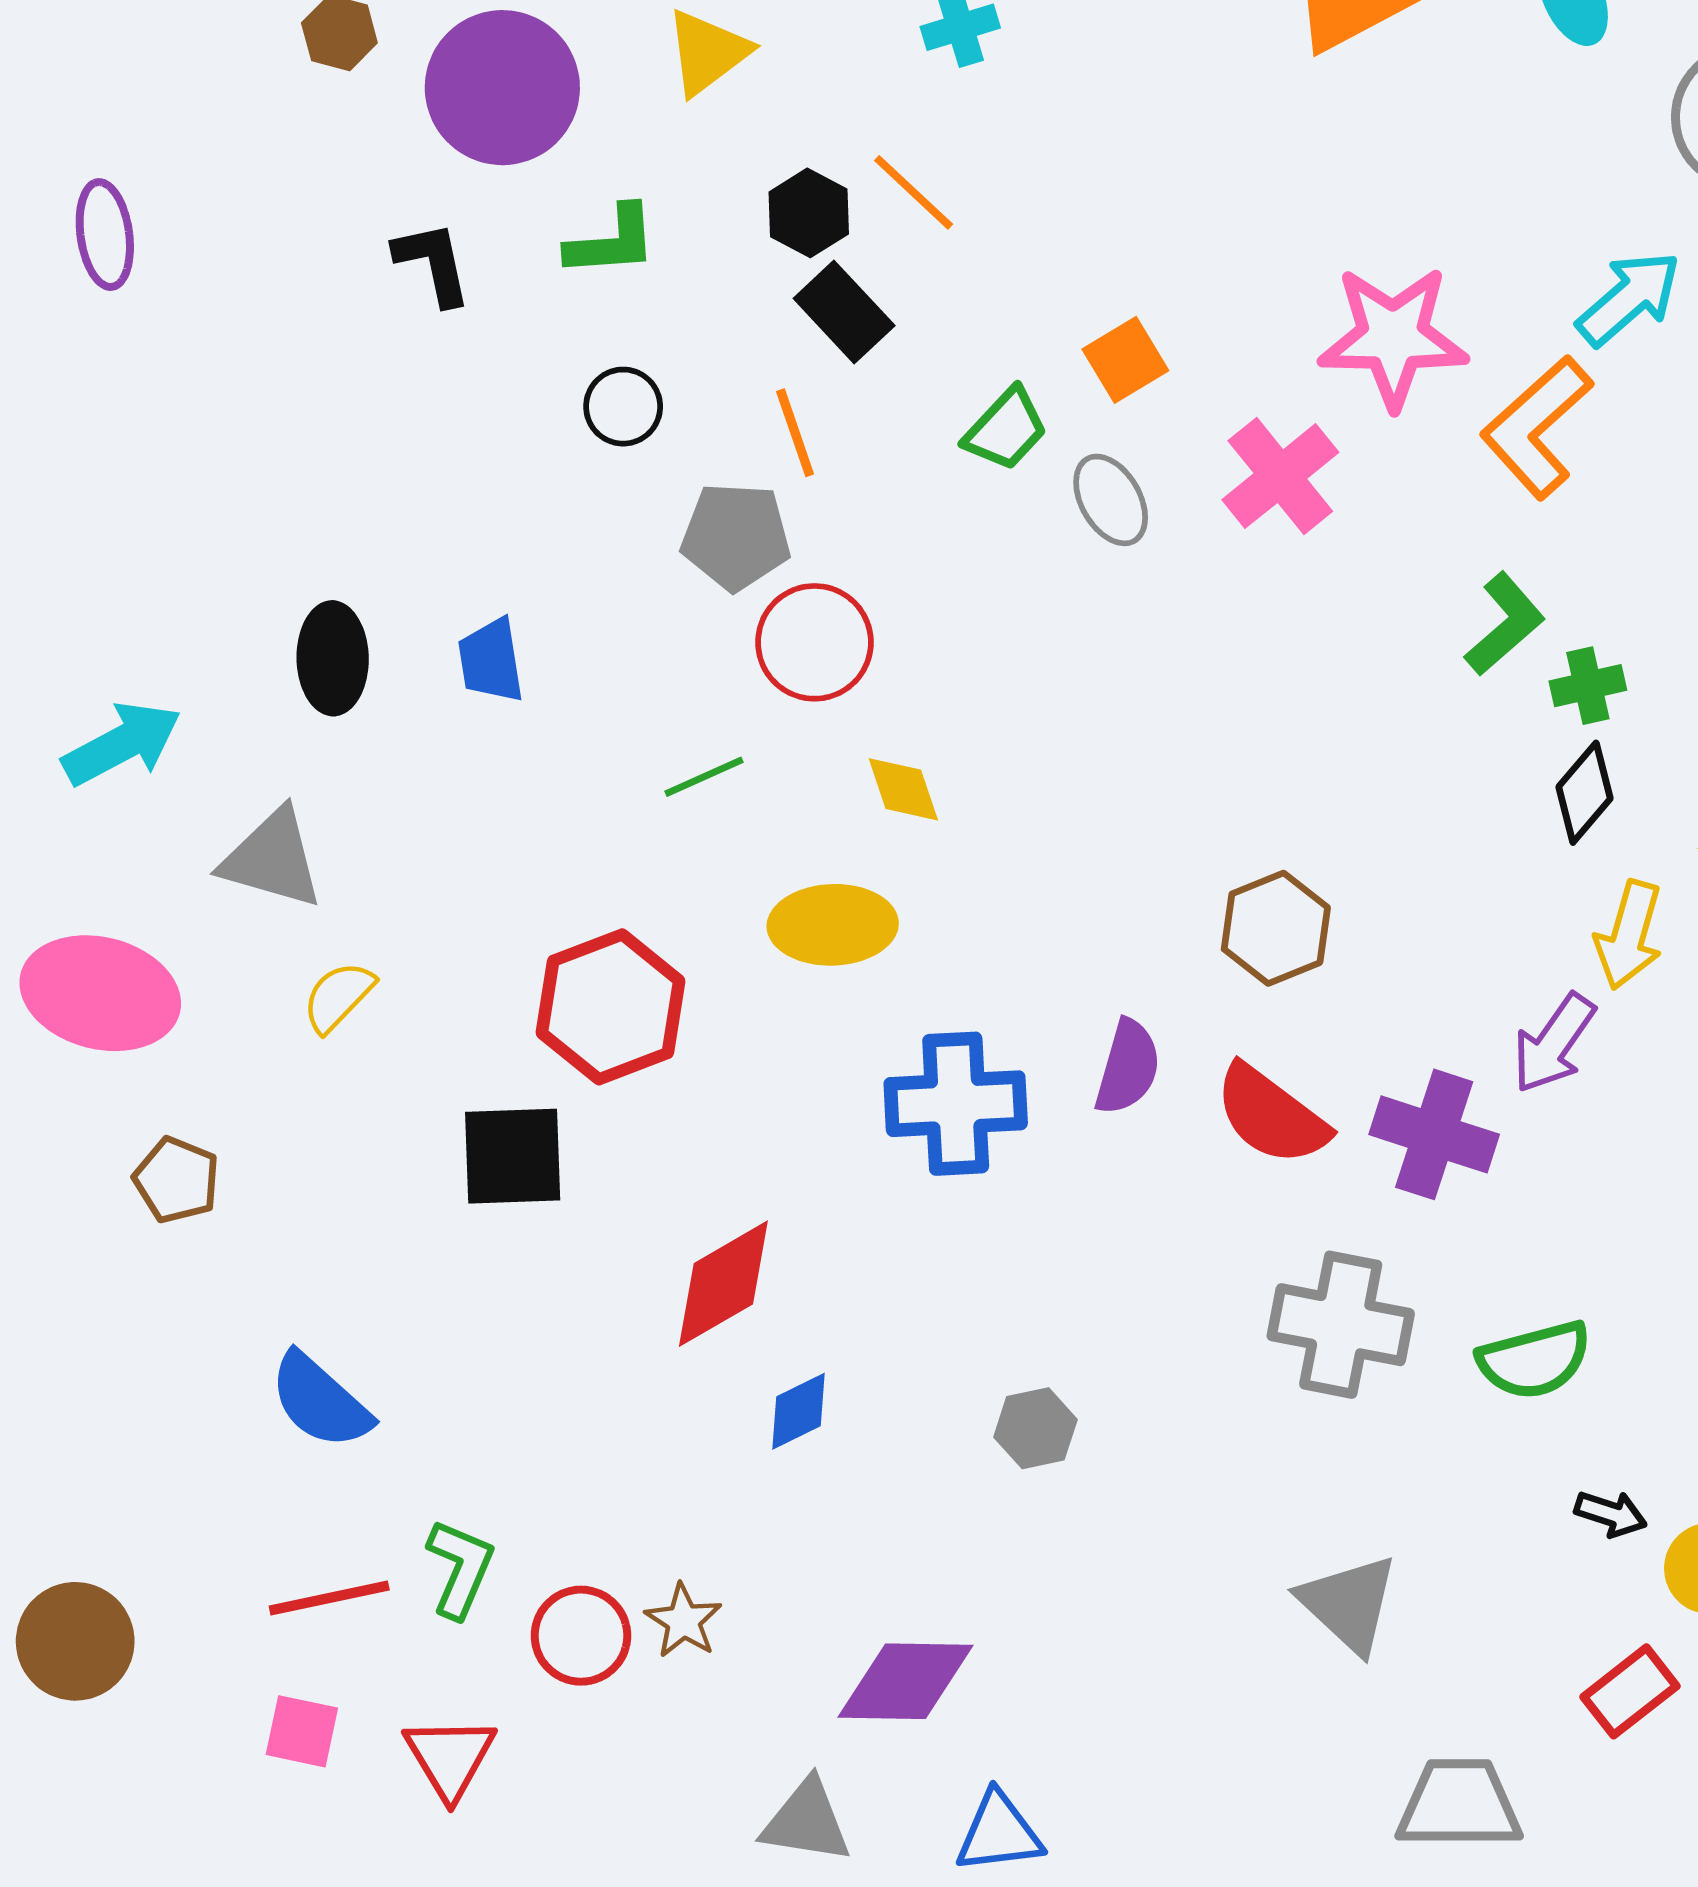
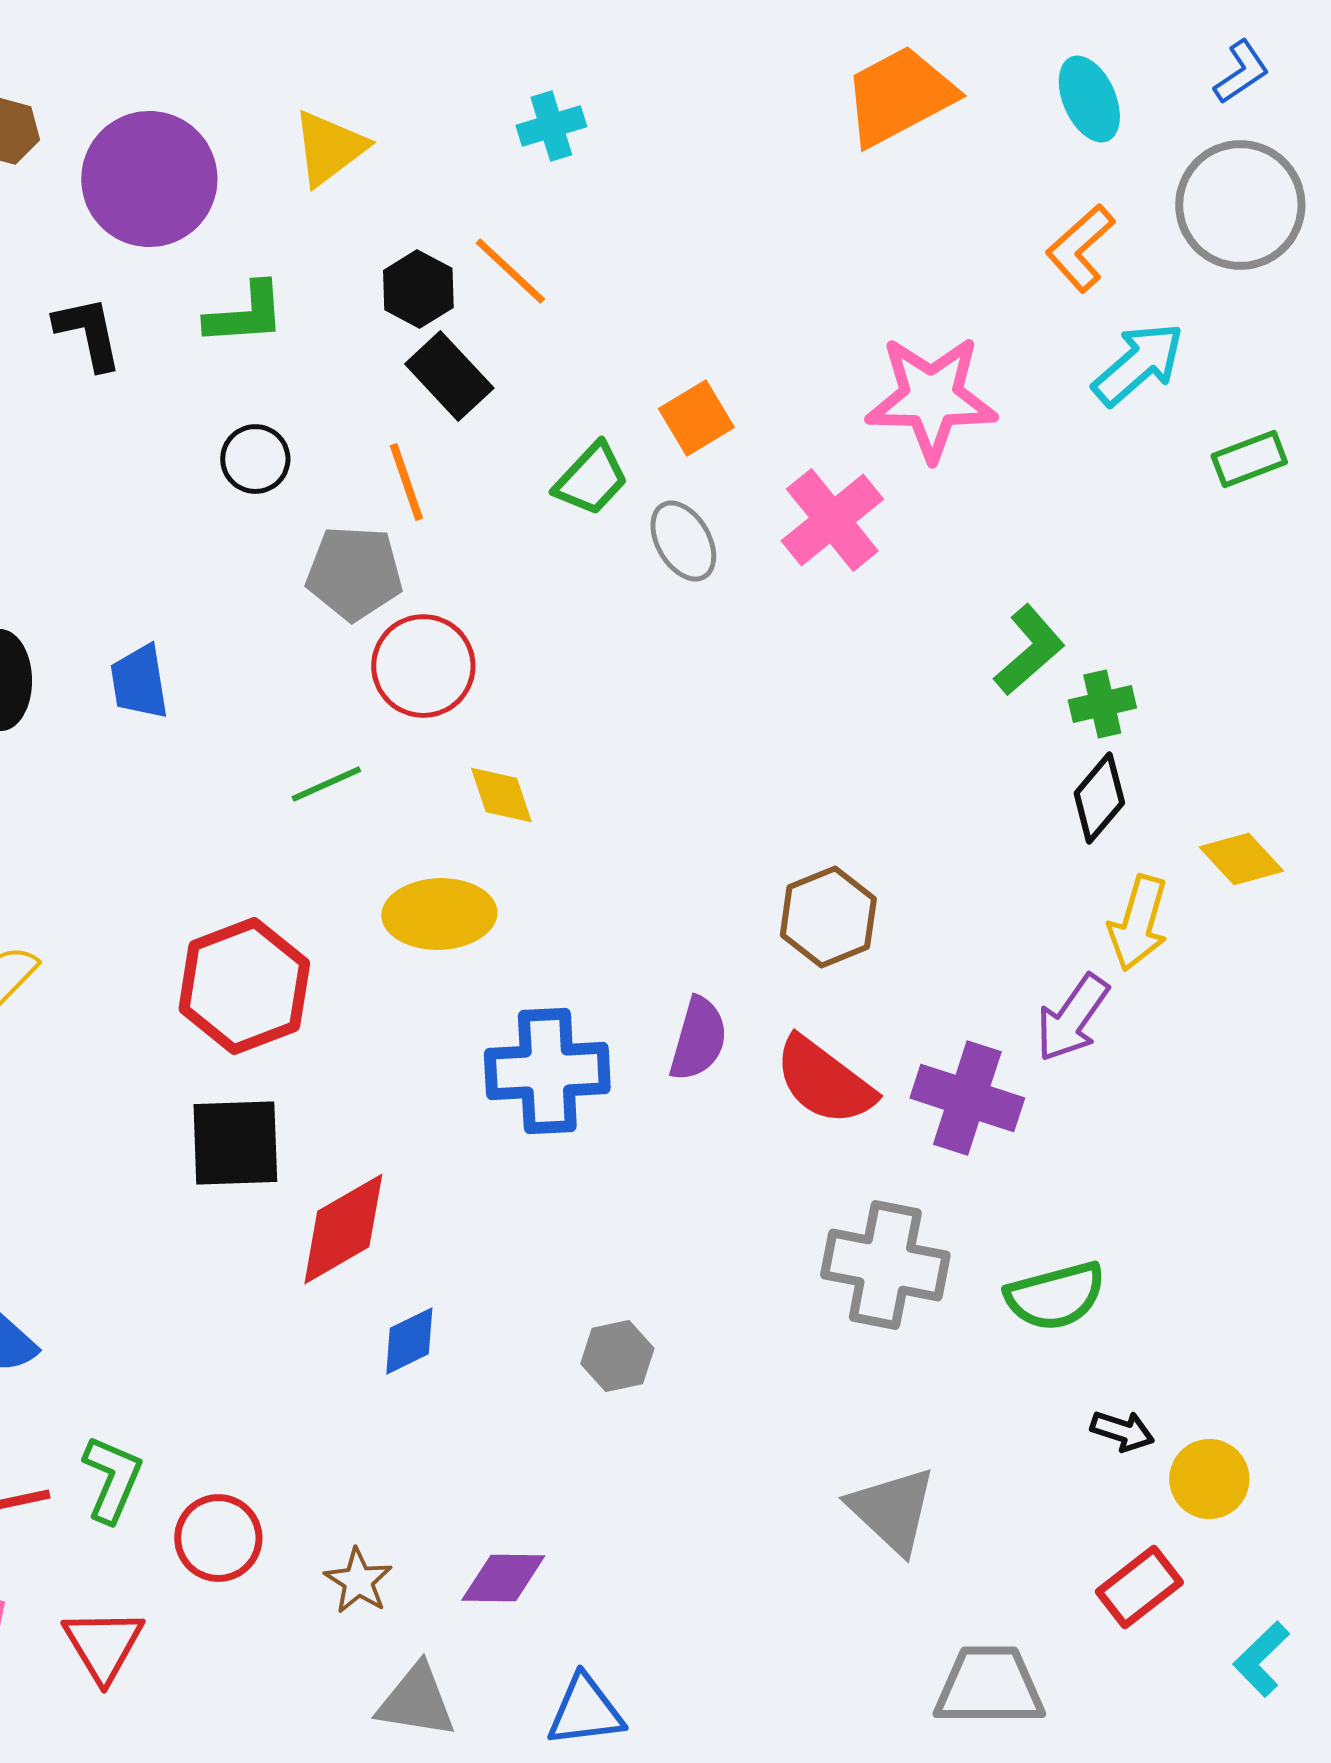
orange L-shape: (1537, 427) -> (1080, 248), moved, size x0.7
black square: (513, 1156) -> (235, 1143), moved
brown star: (683, 1621) -> (358, 1581), moved
purple diamond: (906, 1681) -> (503, 1578), size x0.7

